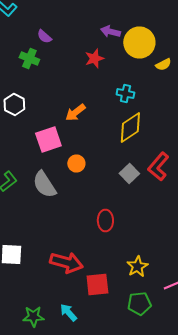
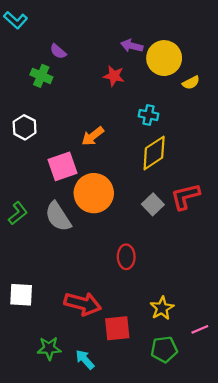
red star: (94, 58) -> (114, 76), turned 30
orange circle: (76, 164) -> (94, 193), size x2.0
red L-shape: (158, 166) -> (185, 196), turned 36
green star: (33, 316) -> (49, 348), moved

